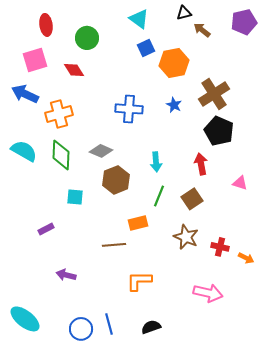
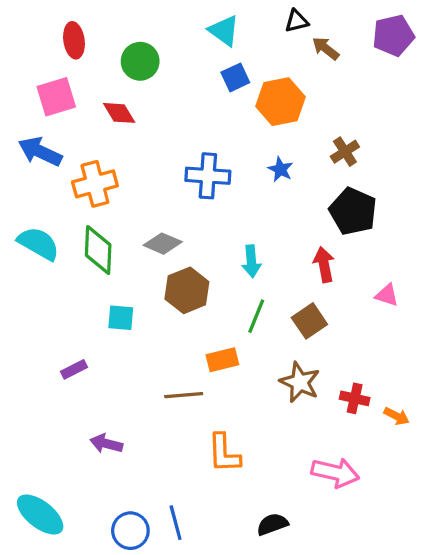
brown cross: (214, 94) -> (345, 152), size x0.6
orange L-shape: (139, 281) -> (224, 453), turned -92
black semicircle: (151, 327) -> (272, 524), moved

